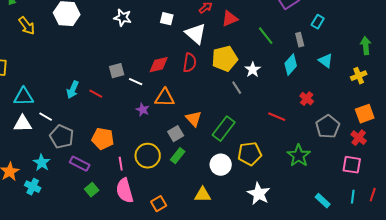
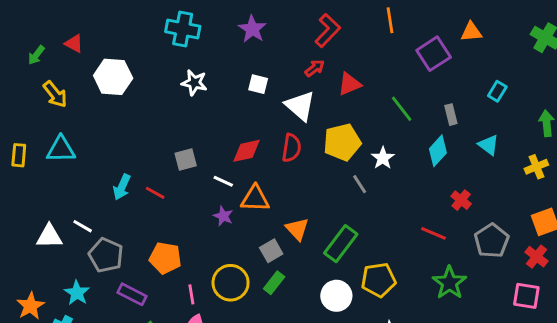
cyan rectangle: (318, 22) -> (497, 91), moved
white line: (136, 82) -> (223, 181), moved
cyan triangle: (24, 97) -> (61, 149), moved
red line: (277, 117) -> (434, 233), moved

